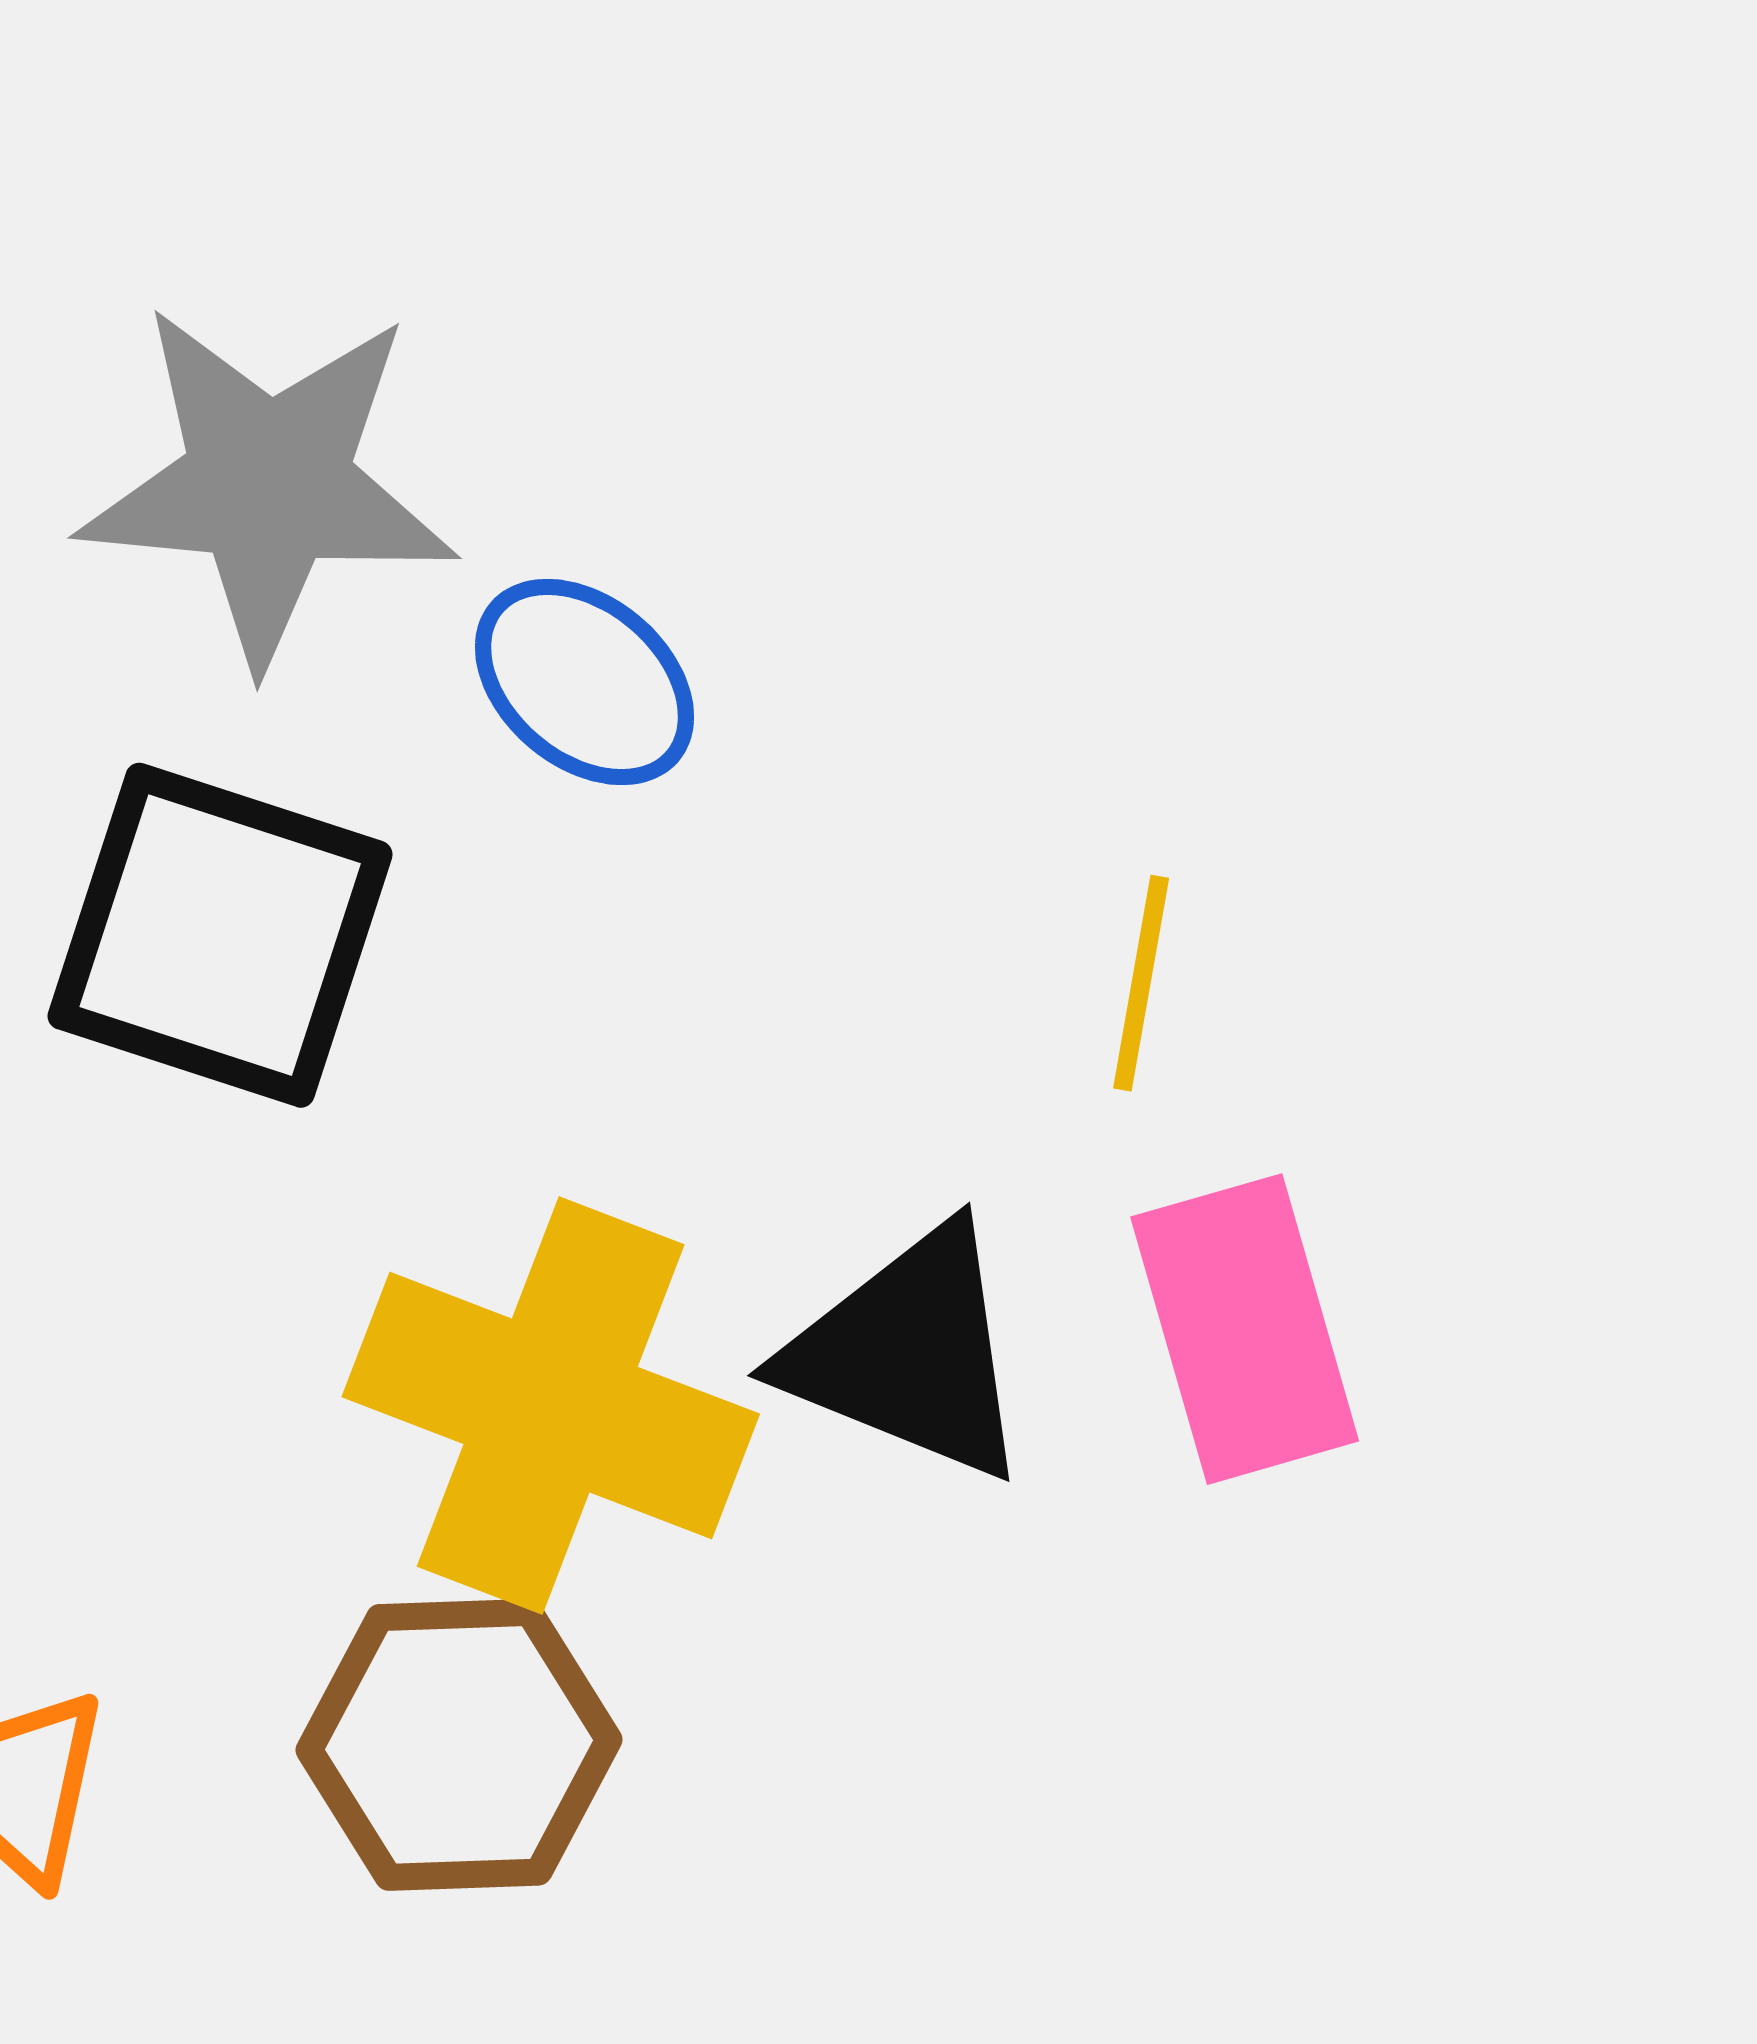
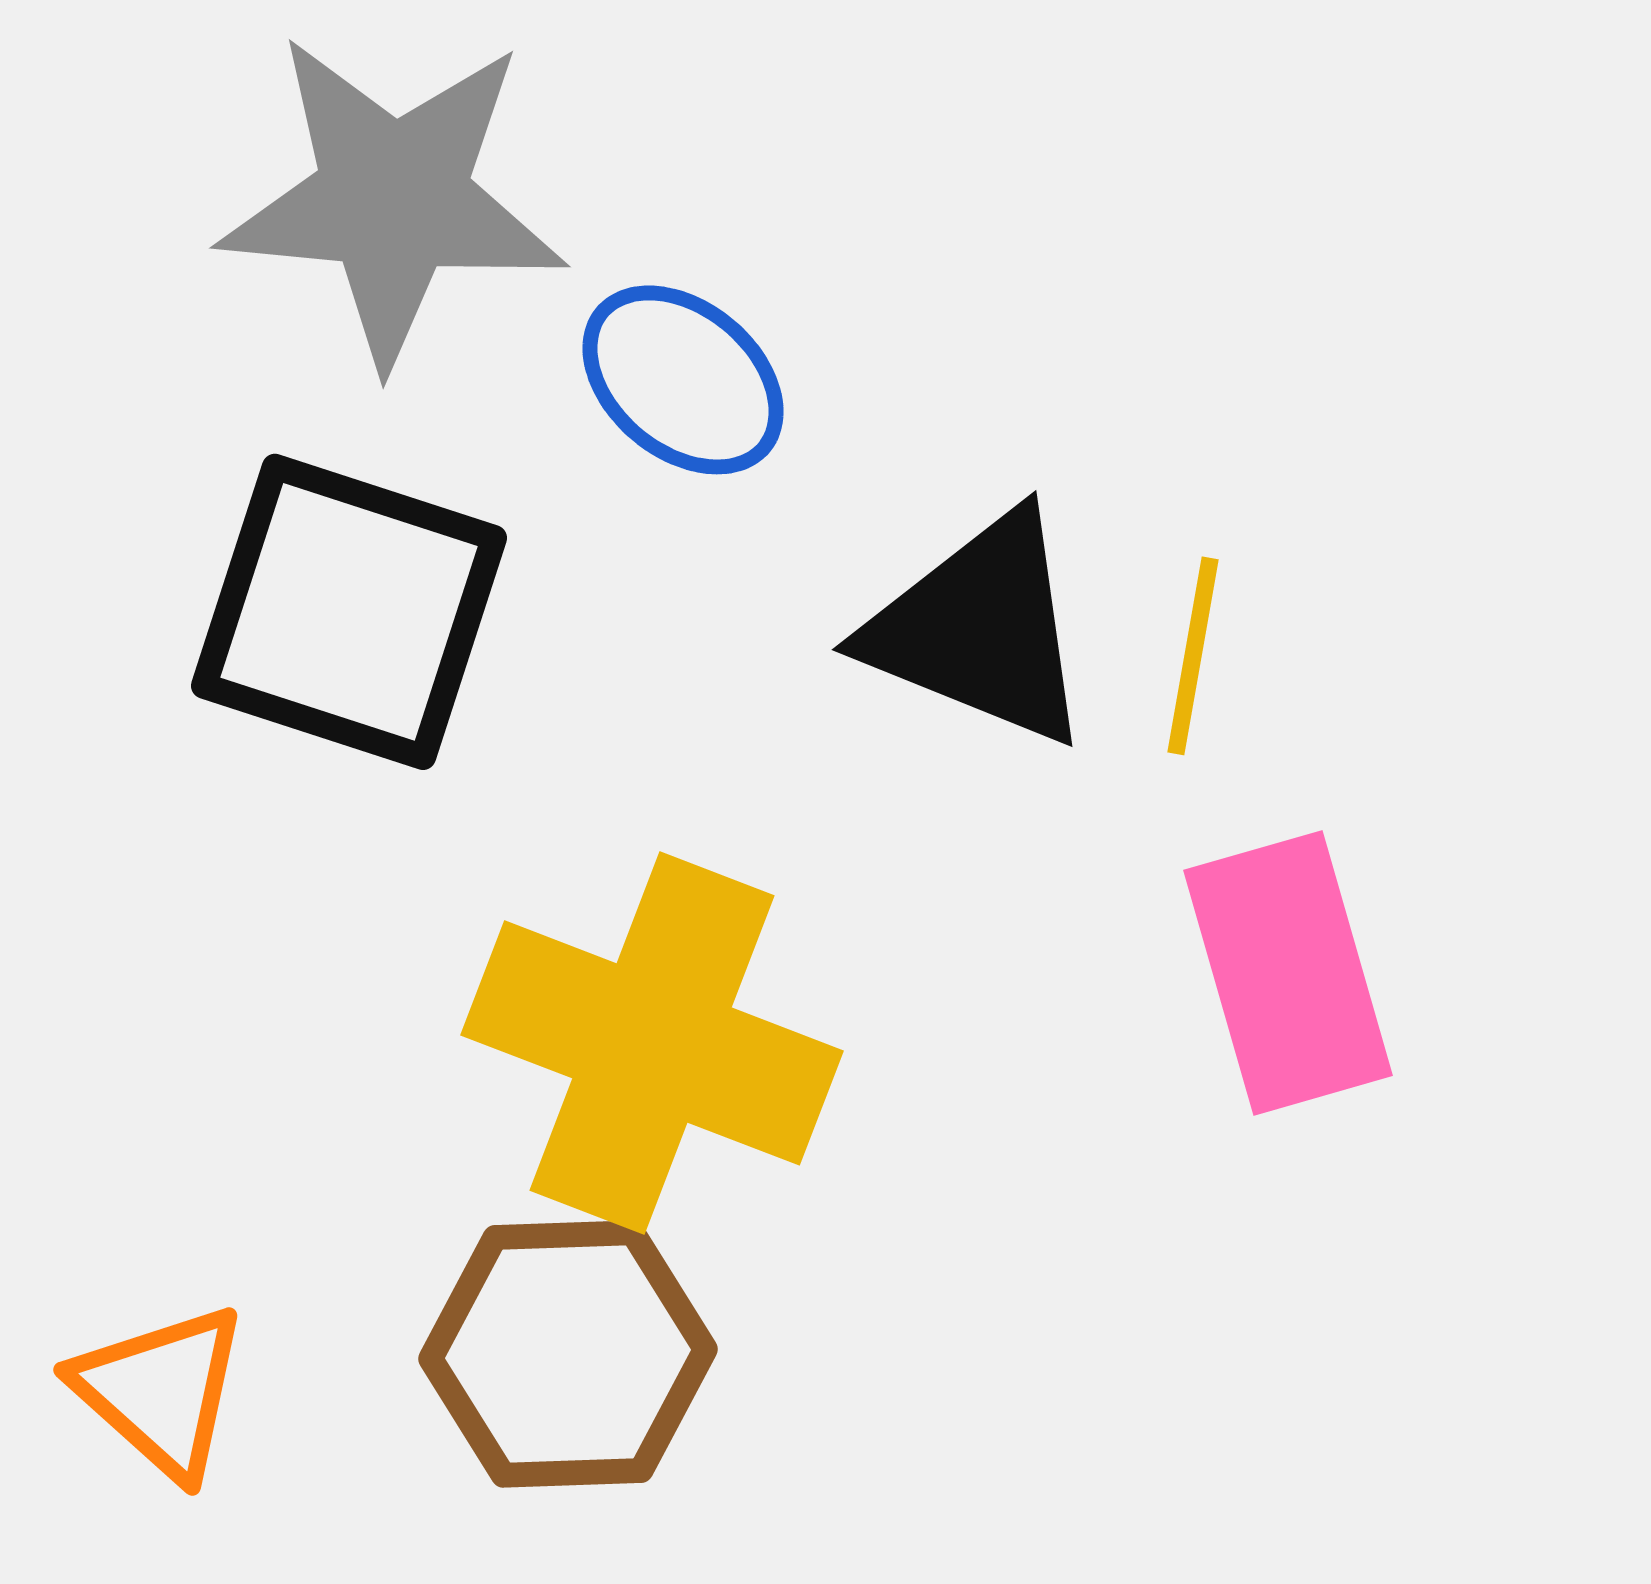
black triangle: (909, 1353) -> (980, 629), moved

